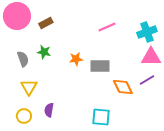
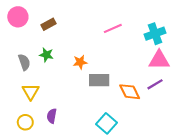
pink circle: (17, 16) -> (18, 17), size x0.7
gray rectangle: (100, 66) -> (99, 80), moved
cyan square: (101, 117) -> (106, 123), turned 36

